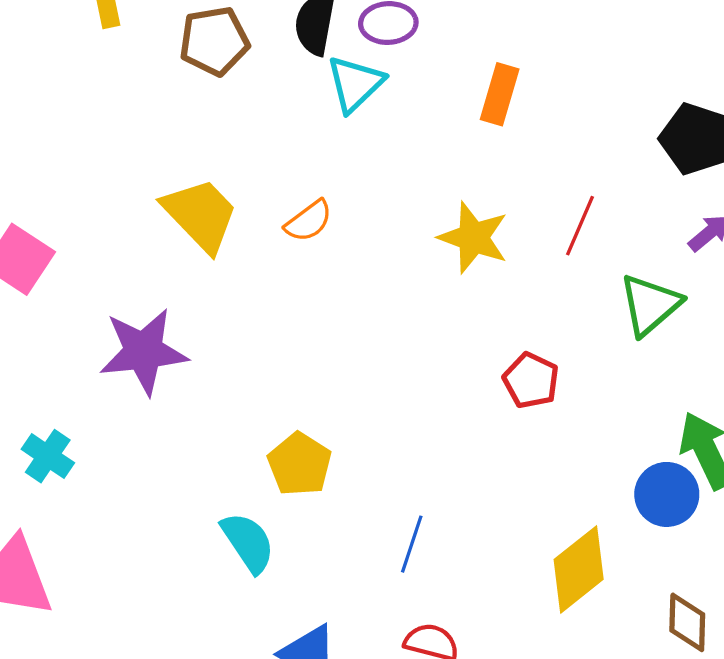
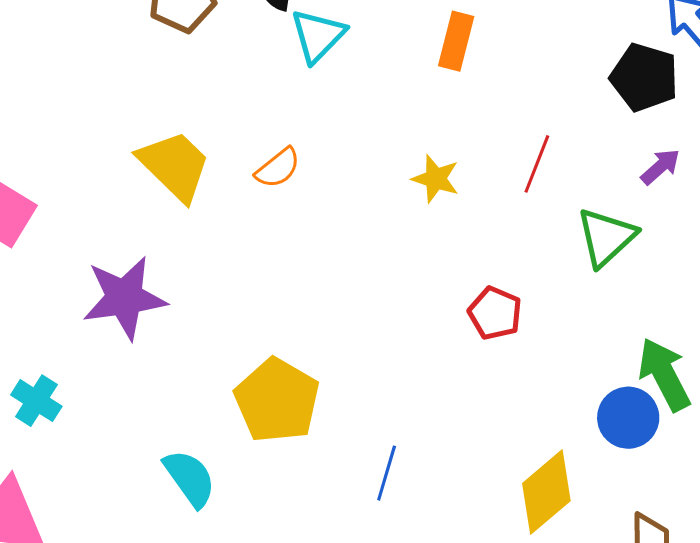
yellow star: (473, 238) -> (436, 179), size x0.7
yellow pentagon: (300, 464) -> (277, 400), size x1.4
cyan semicircle: (248, 542) -> (190, 478), moved

